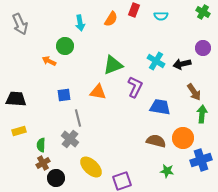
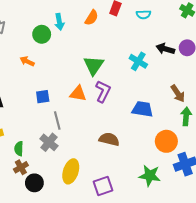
green circle: (65, 46) -> (42, 34), moved
black arrow: (182, 64) -> (165, 49), moved, turned 30
green triangle: (113, 65) -> (94, 65), turned -35
purple L-shape: (135, 87) -> (103, 91), moved
brown semicircle: (156, 141) -> (109, 139), moved
yellow ellipse: (91, 167) -> (71, 171), turned 65
green star: (167, 171) -> (150, 176), size x1.5

